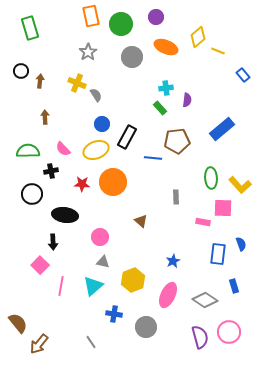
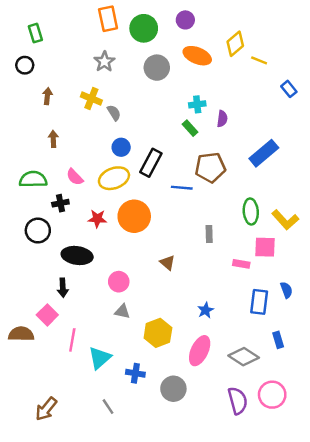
green rectangle: (30, 28) -> (35, 33), size x0.7
black circle: (21, 71) -> (25, 65), moved
cyan triangle: (93, 286) -> (100, 358), moved
brown semicircle: (18, 323) -> (21, 334), moved, turned -50

